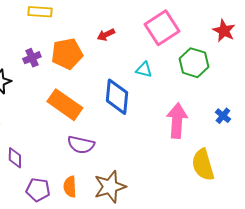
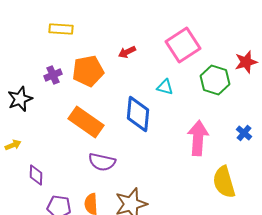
red star: (224, 31) -> (246, 62), moved, turned 30

